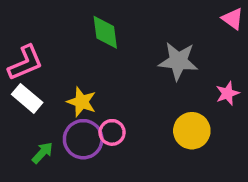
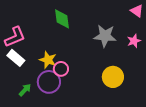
pink star: (227, 93) -> (134, 41), moved
pink circle: (112, 132) -> (61, 69), moved

